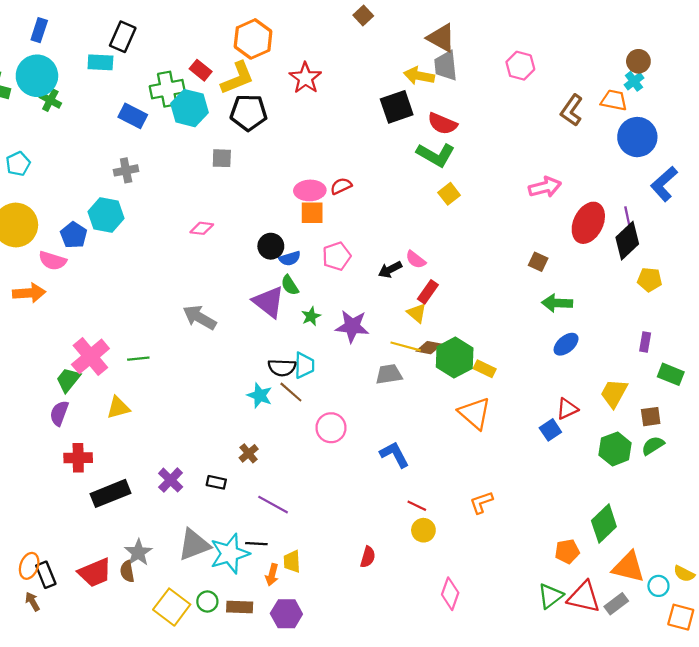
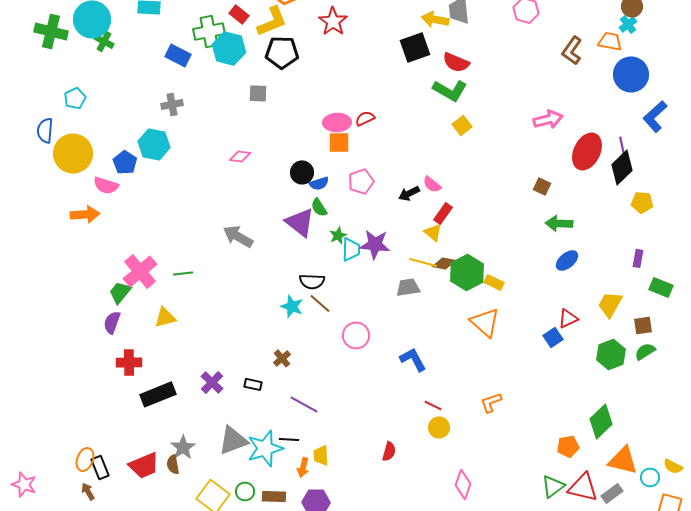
cyan trapezoid: (304, 365) -> (351, 249), moved

